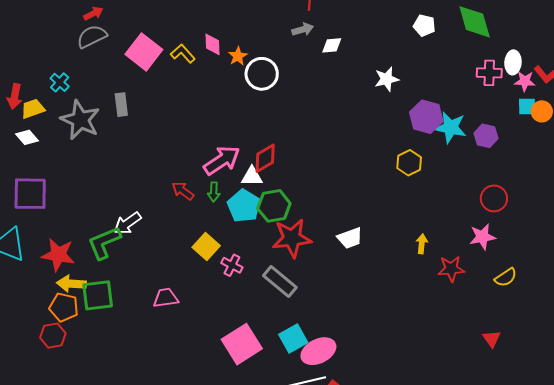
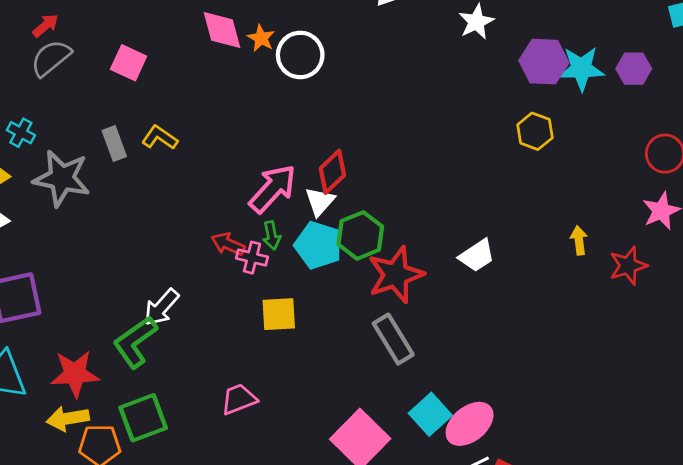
pink diamond: (213, 44) -> (222, 30), size x1.4
pink square: (144, 52) -> (129, 63), size x0.7
yellow L-shape: (183, 54) -> (160, 138), moved
white triangle: (252, 176) -> (320, 201), turned -35
yellow square: (206, 246) -> (279, 314), turned -32
pink cross: (232, 265) -> (252, 258), moved
gray rectangle: (280, 281) -> (393, 339), turned 32
yellow arrow: (71, 284) -> (68, 418), moved

